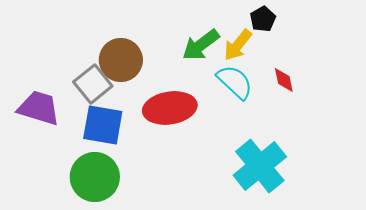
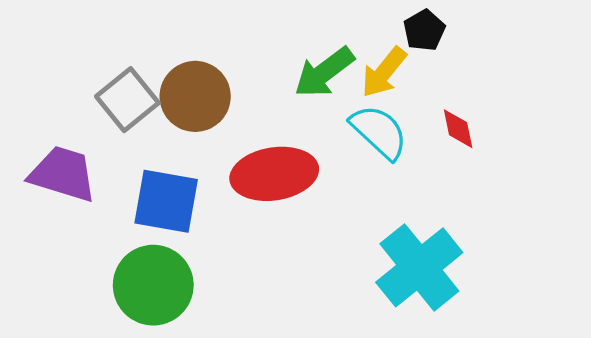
gray square: (93, 84) -> (127, 100), moved

